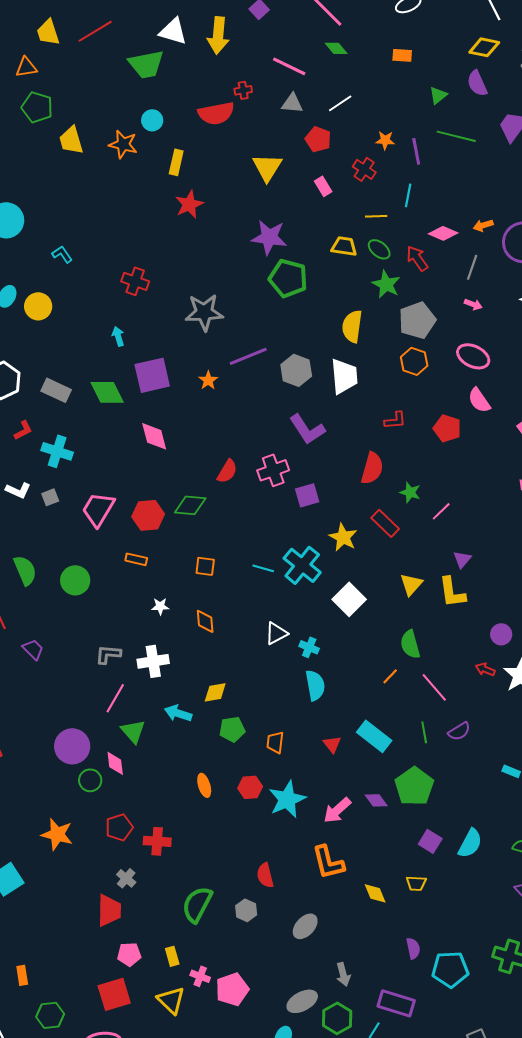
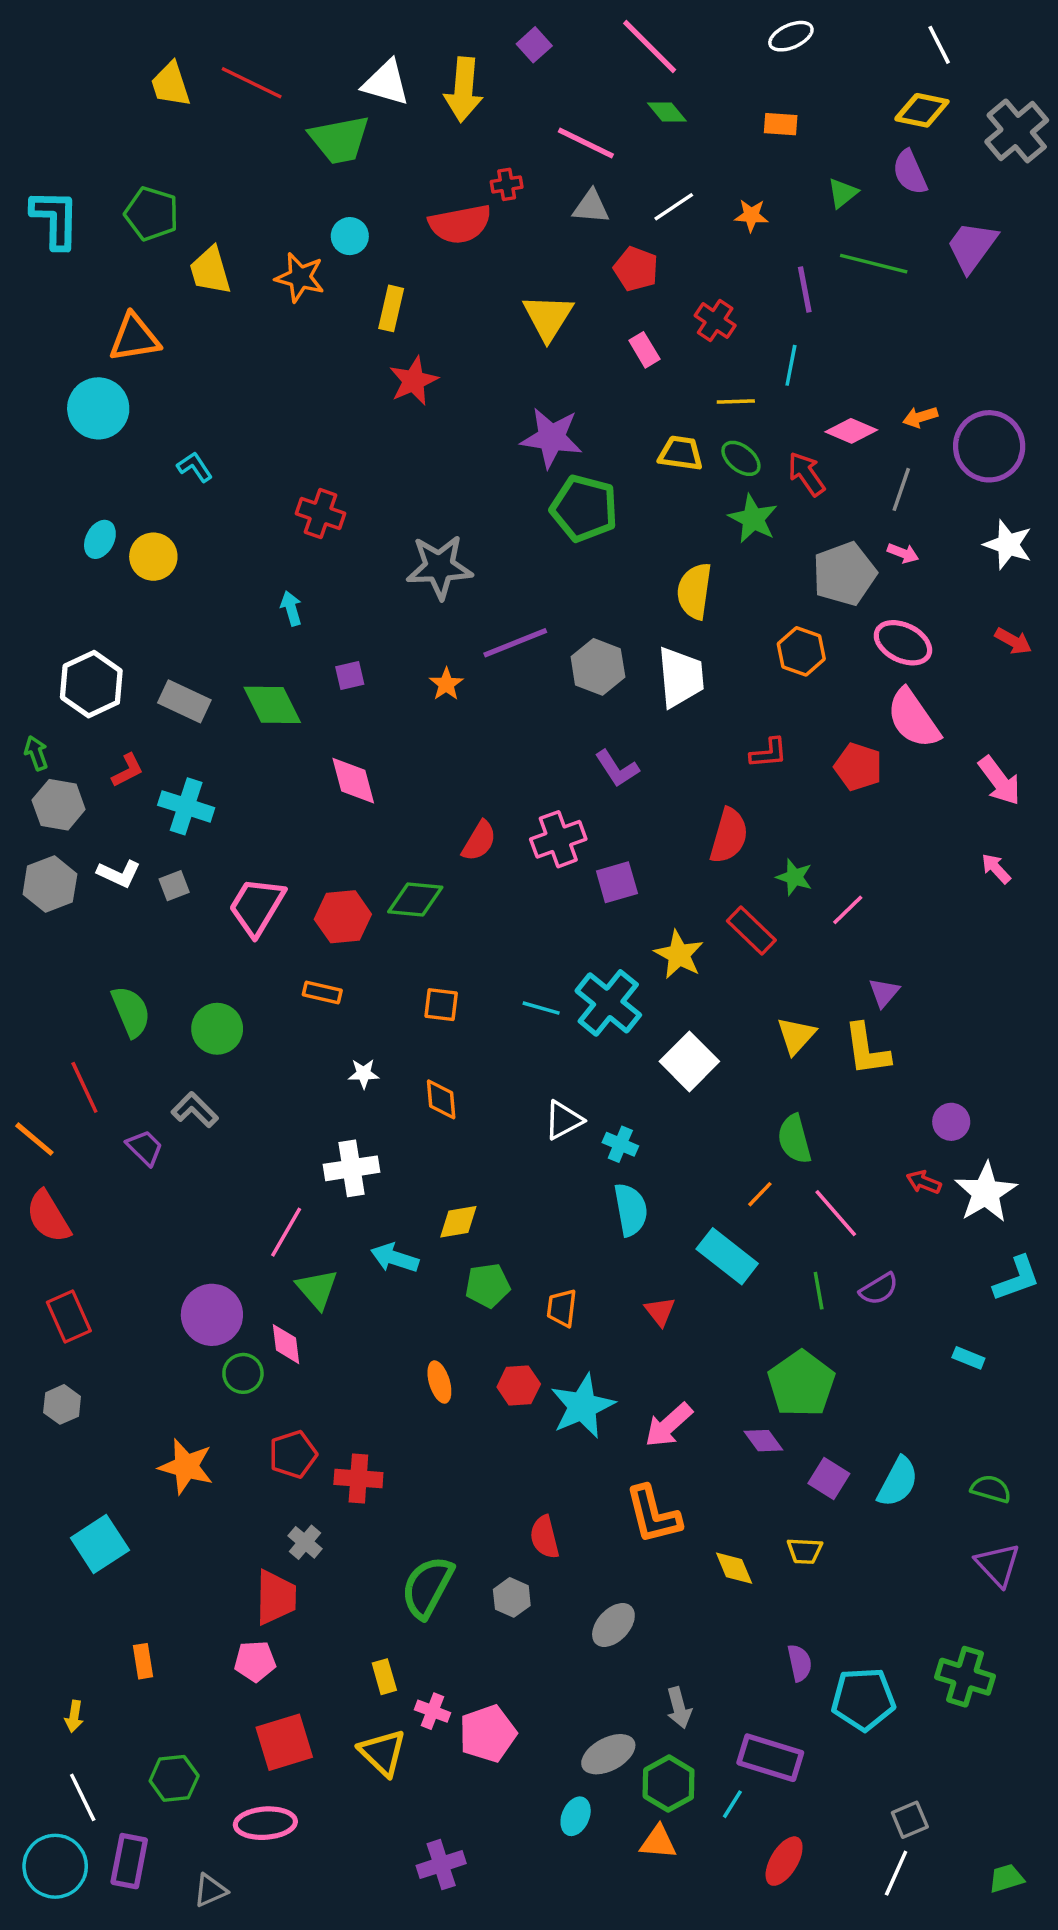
red line: (95, 31) -> (252, 83), turned 57
orange triangle: (26, 67) -> (134, 338), moved, size x1.4
orange star: (385, 140) -> (751, 215), moved
gray pentagon: (417, 320) -> (844, 574), moved
purple square: (152, 375) -> (350, 676), size x0.5
pink semicircle: (479, 400) -> (913, 719), size x1.4
purple L-shape: (307, 429) -> (617, 769), size x0.7
gray L-shape: (108, 654) -> (195, 1110), moved, turned 40
cyan rectangle: (374, 736) -> (727, 1256), moved
purple diamond: (376, 800) -> (763, 1441), moved
pink pentagon: (129, 954) -> (255, 1661), moved
orange rectangle: (22, 975) -> (143, 1661), moved

